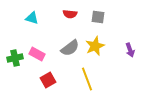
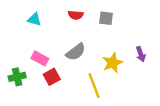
yellow star: (95, 46) -> (113, 63), moved
green cross: (15, 58) -> (17, 77), moved
red square: (48, 80) -> (52, 77), moved

